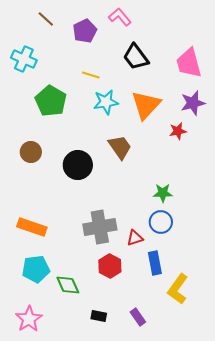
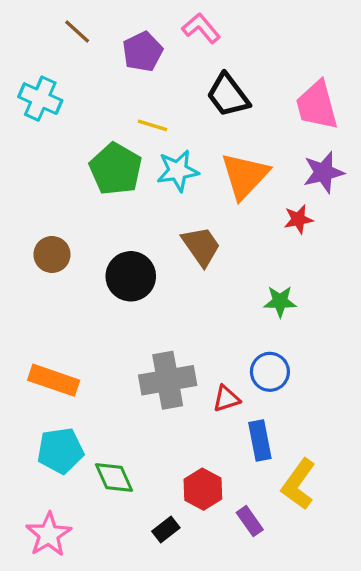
green pentagon: (51, 101) -> (116, 169), moved
green star: (163, 193) -> (280, 301), moved
red hexagon: (110, 266) -> (203, 489), moved
black rectangle: (99, 316) -> (166, 529), turned -49
purple rectangle: (138, 317) -> (250, 521), moved

